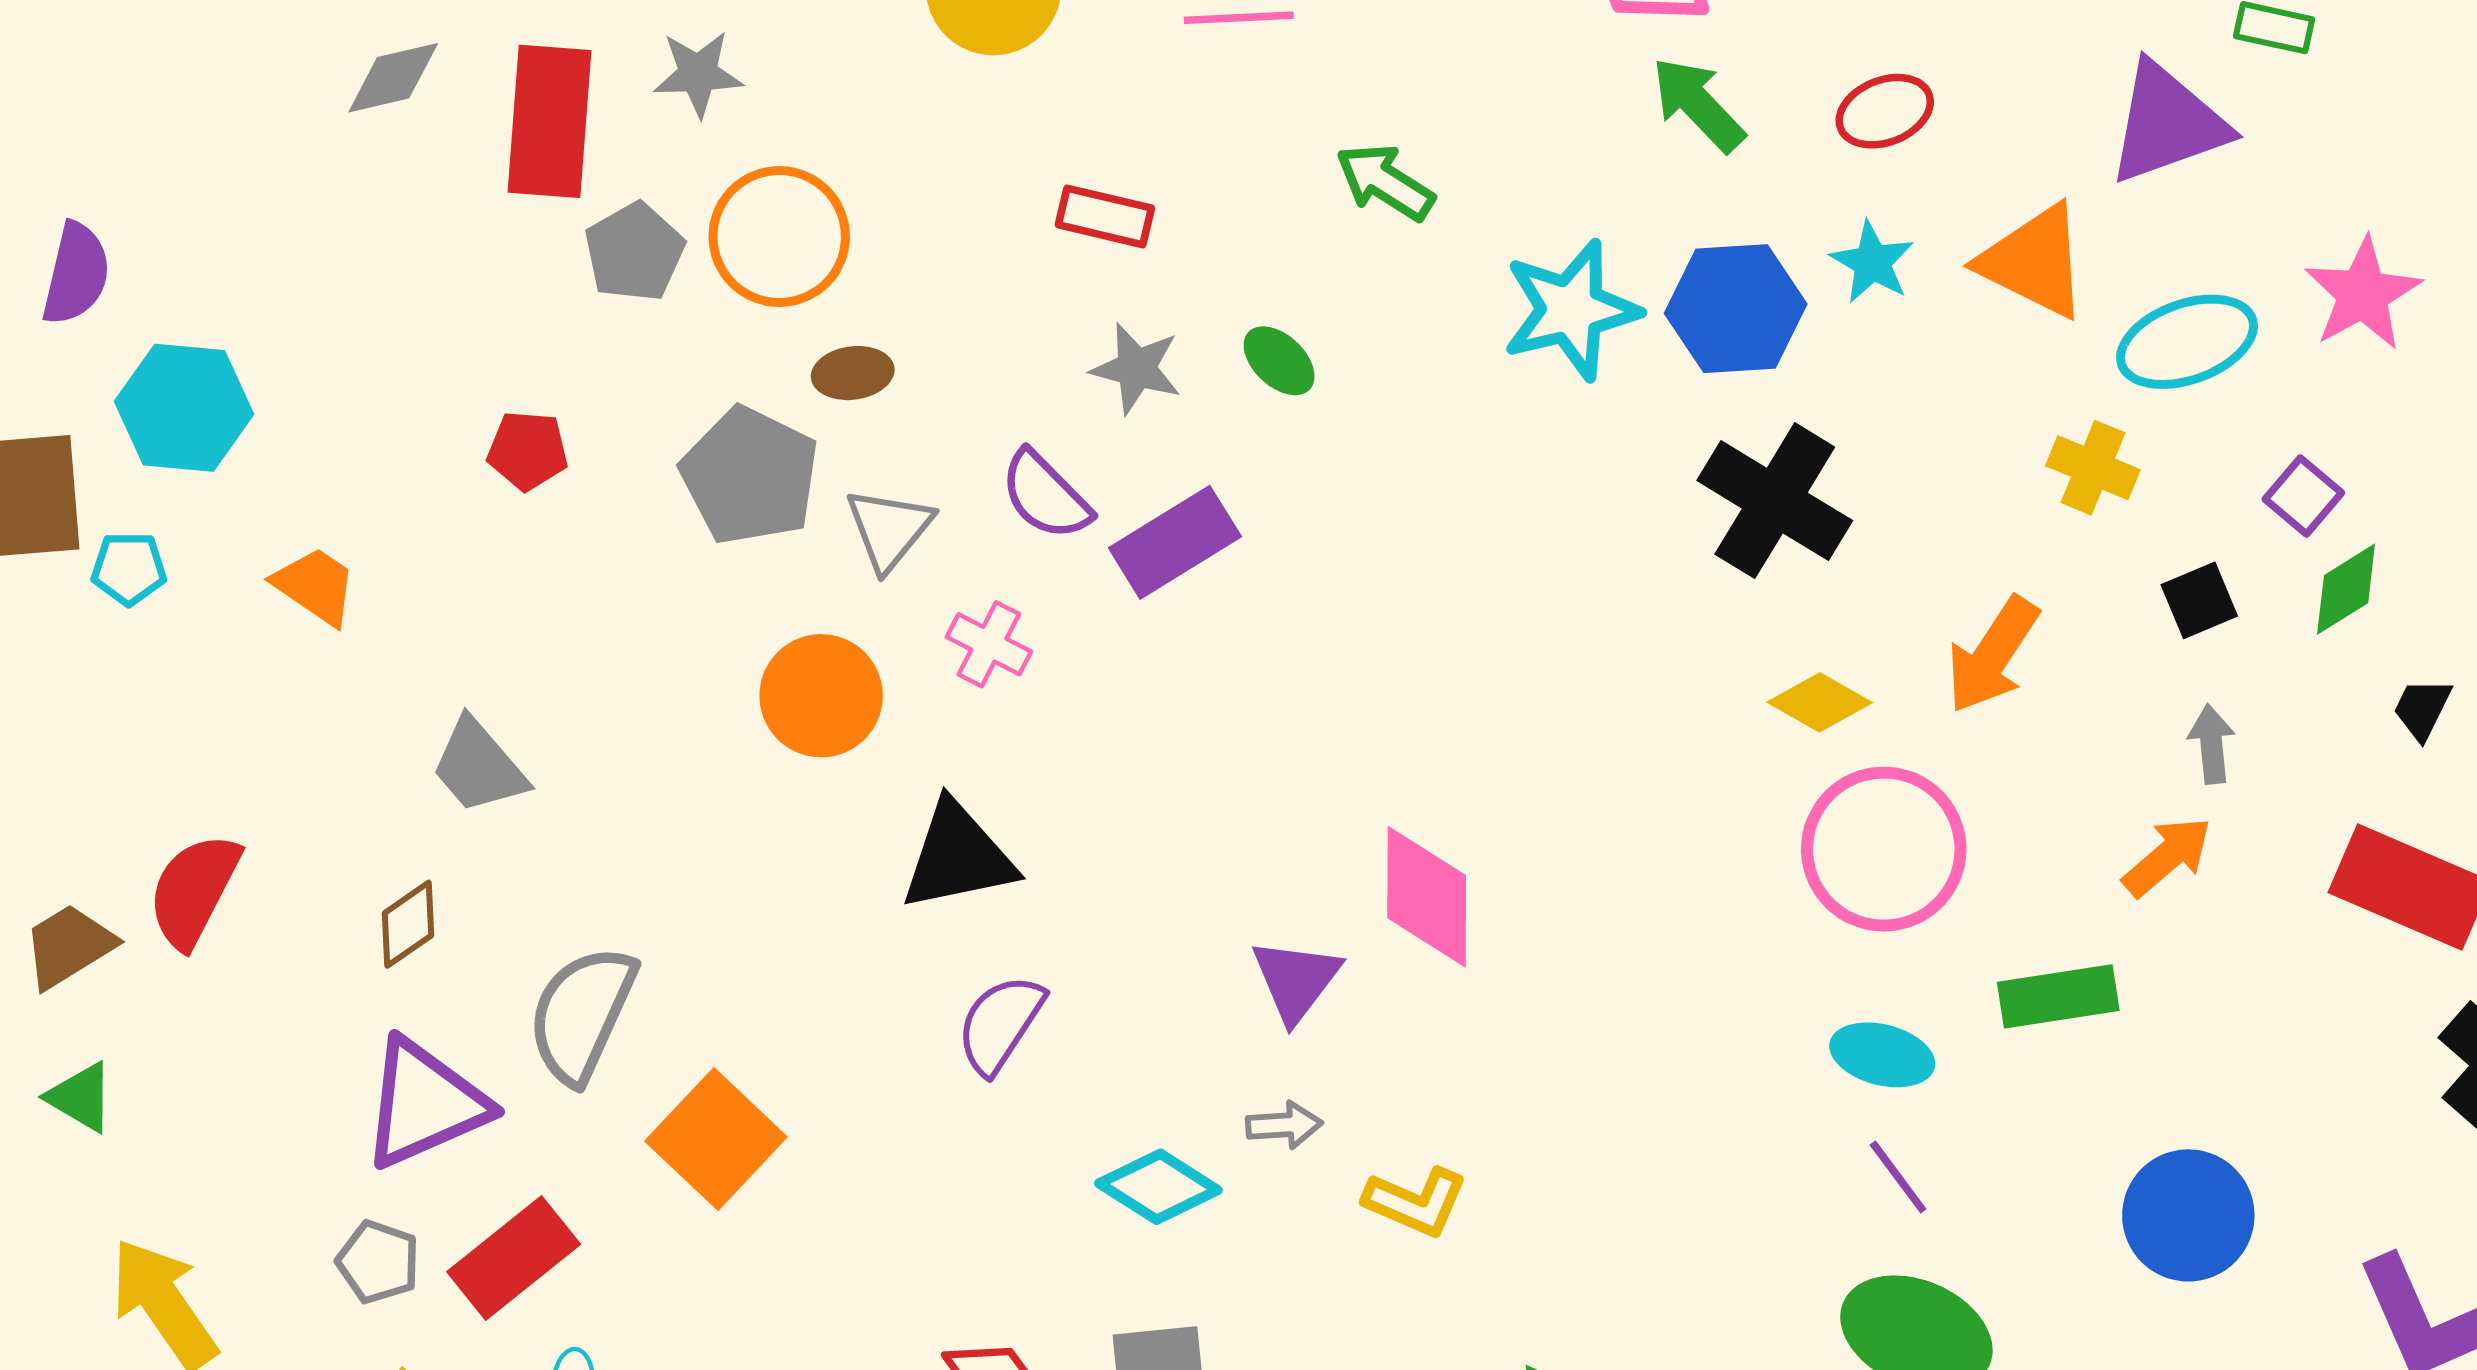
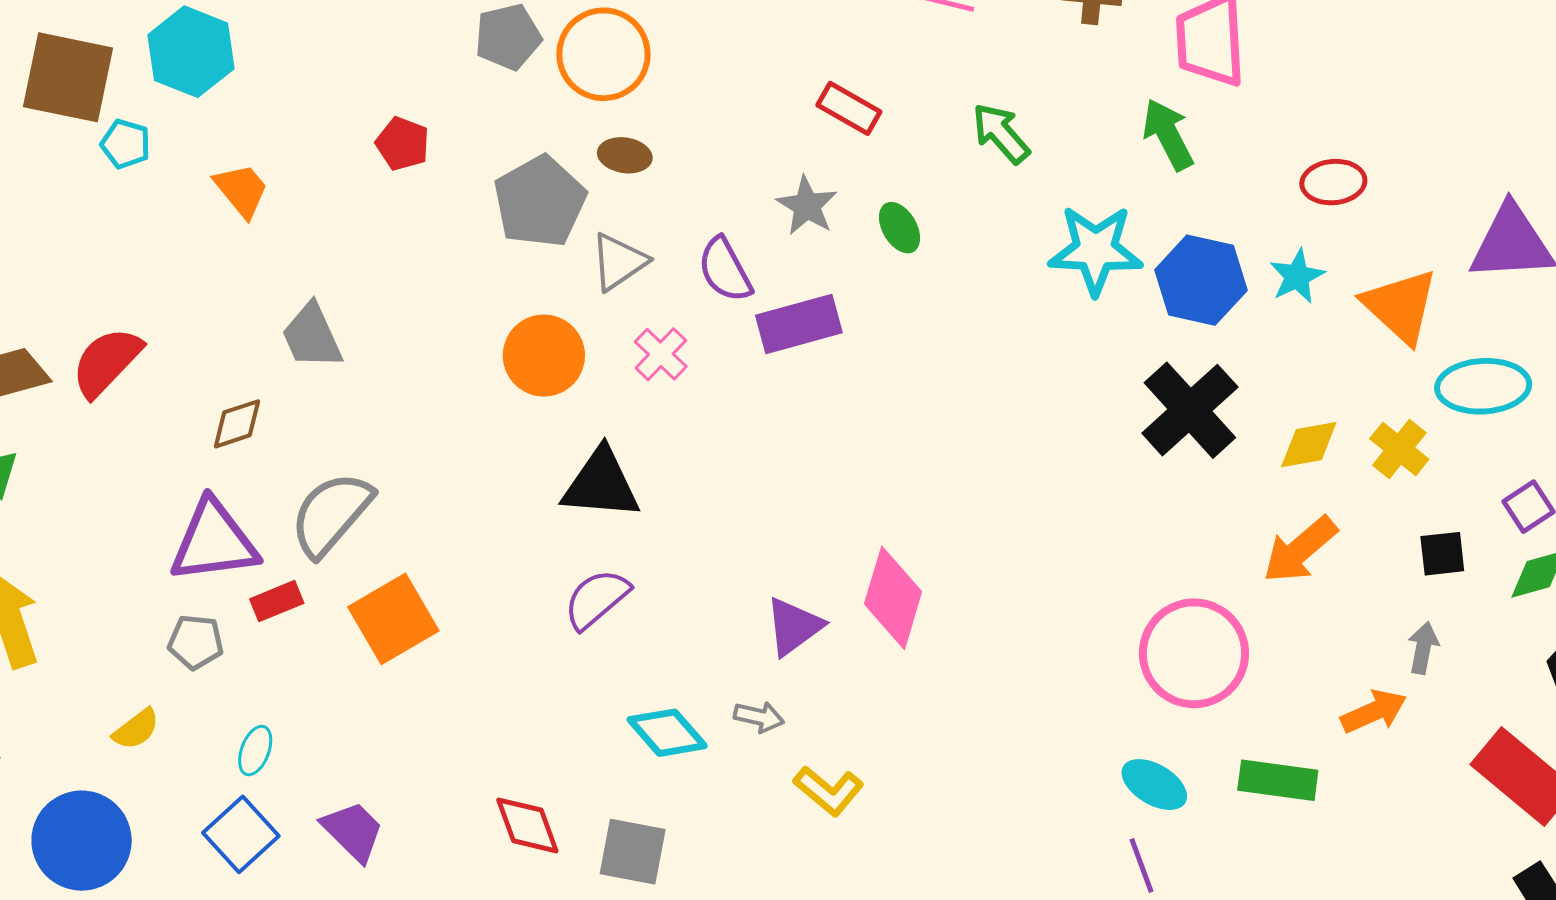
green arrow: (1698, 104) -> (1168, 135), moved
red rectangle: (1105, 216) -> (849, 108), moved
yellow diamond: (1820, 702) -> (1309, 445), moved, turned -56
red rectangle: (514, 1258) -> (277, 601), moved, size x0.6
gray pentagon: (378, 1262) -> (196, 642), moved, turned -30

